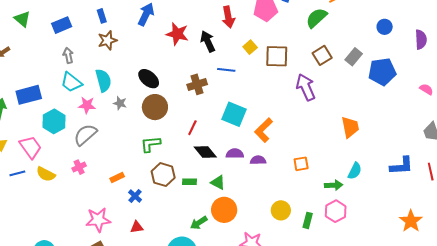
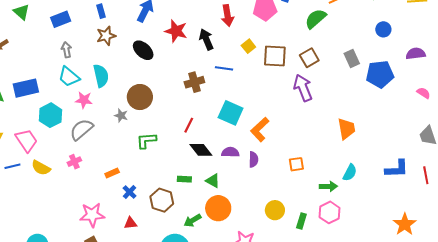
purple semicircle: (421, 40) -> (416, 54), moved, turned -96
brown square: (322, 55) -> (309, 58), moved
gray rectangle: (354, 57) -> (352, 59), turned -66
black ellipse: (149, 79) -> (143, 50), moved
gray star: (120, 103) -> (121, 115), moved
brown circle: (155, 107) -> (140, 97), moved
purple semicircle: (258, 160) -> (253, 159), turned 91
brown hexagon: (163, 175) -> (162, 200), moved

